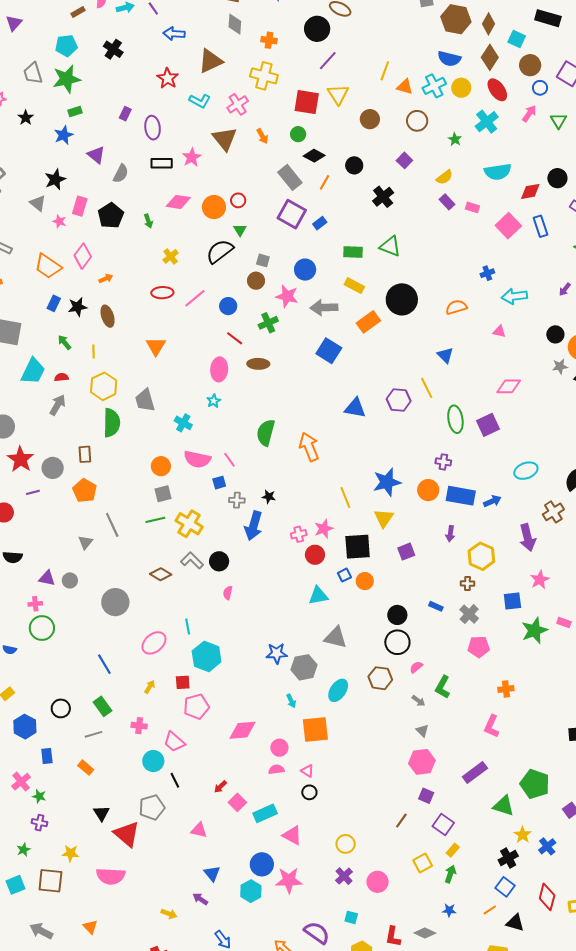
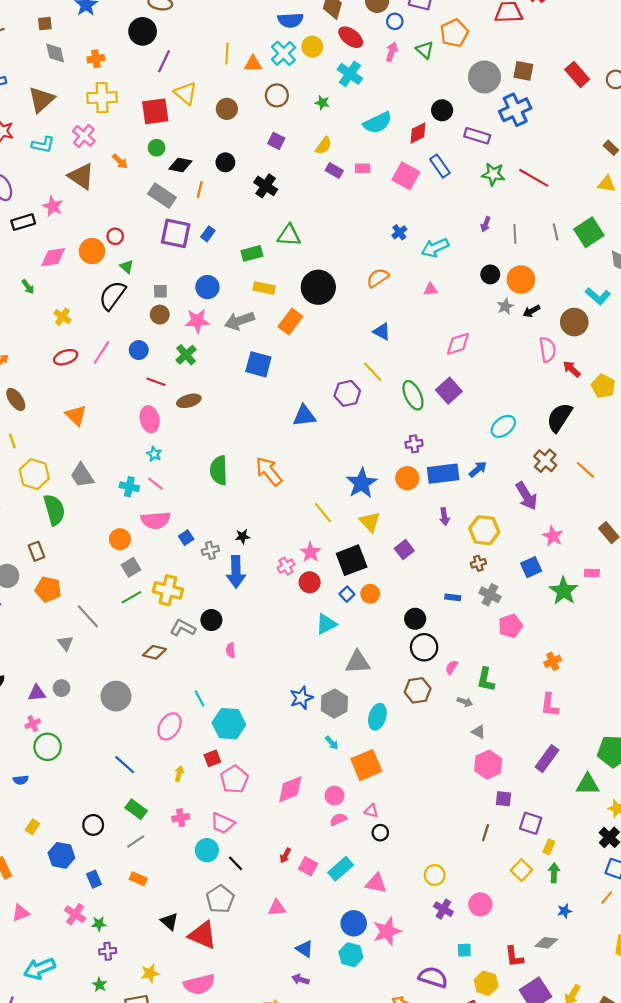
pink line: (230, 460) -> (155, 484), moved

